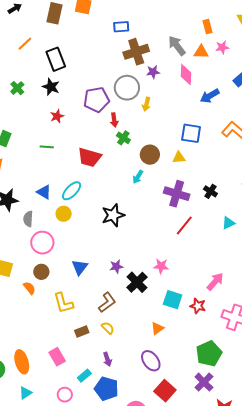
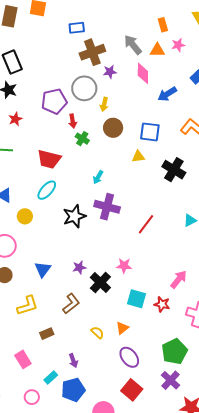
brown circle: (150, 155) -> (113, 128), moved
cyan ellipse: (72, 191) -> (47, 190), moved
black cross: (210, 191) -> (174, 170), moved, size x1.6
purple cross: (177, 194) -> (107, 207), moved
yellow L-shape: (63, 303) -> (27, 306), turned -90
yellow semicircle: (108, 328) -> (97, 333), moved
purple ellipse: (151, 361) -> (129, 357), moved
blue pentagon: (106, 389) -> (73, 390), turned -30

